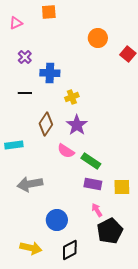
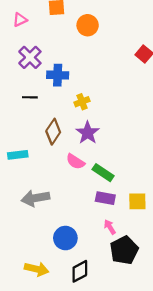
orange circle: (98, 38) -> (88, 25), moved
purple cross: (25, 57) -> (30, 57), size x1.5

